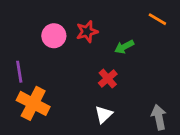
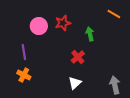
green arrow: (124, 47) -> (90, 34), turned 104
purple line: (19, 72) -> (24, 52), moved
orange cross: (33, 103) -> (24, 75), size x0.6

